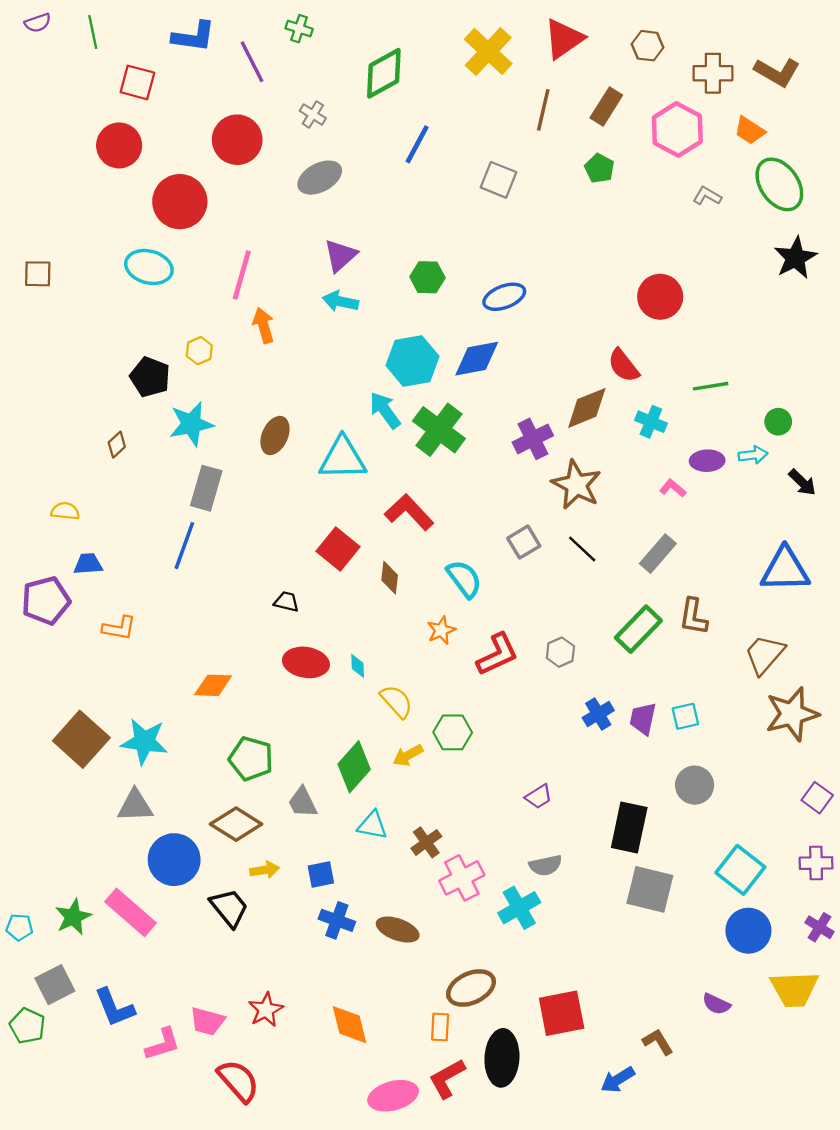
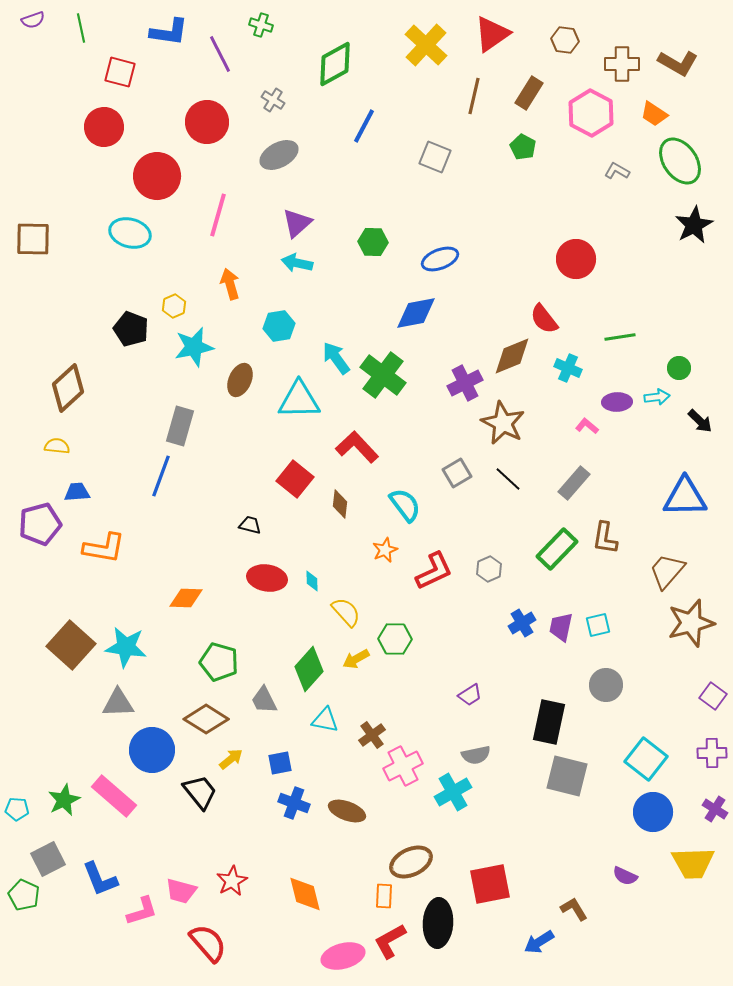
brown square: (38, 274) -> (33, 239), size x1.4
pink line: (242, 275) -> (218, 215), moved
cyan hexagon: (413, 361) -> (279, 326), moved, size x0.7
cyan star: (191, 424) -> (194, 347), moved
brown diamond: (117, 445) -> (68, 388), moved, size x2.0
orange L-shape: (119, 628) -> (104, 548), size x1.4
yellow arrow: (265, 870) -> (231, 759), turned -30

